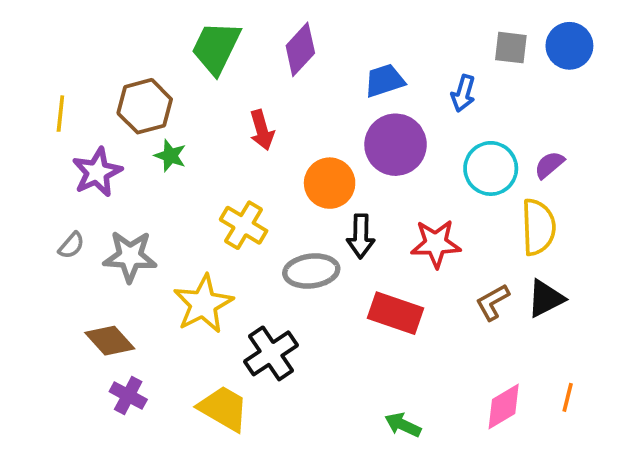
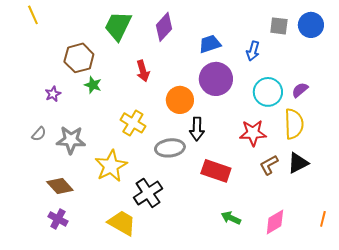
yellow line: (60, 114) -> (33, 15), moved, turned -30
purple star: (97, 172) -> (53, 94), size x0.6
red star: (436, 244) -> (253, 133), moved
purple cross: (128, 396) -> (58, 219), moved
orange line: (568, 397) -> (323, 219), moved
green arrow: (403, 425) -> (231, 218), moved

